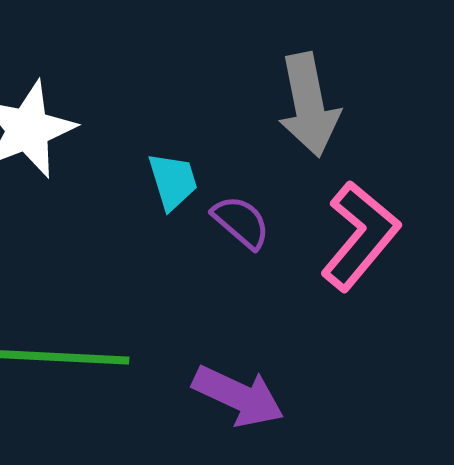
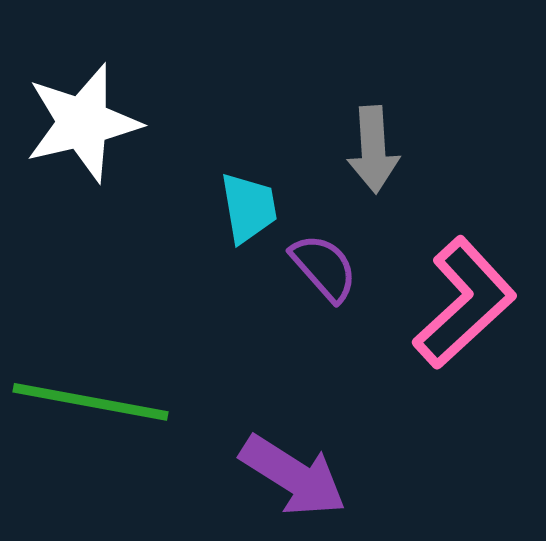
gray arrow: (309, 105) -> (373, 150), moved, size x0.7

